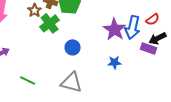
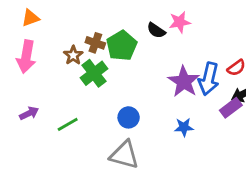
blue circle: (73, 47) -> (129, 117), moved
purple rectangle: (149, 48) -> (231, 108), turned -56
green line: (28, 80) -> (68, 124), moved, turned -56

